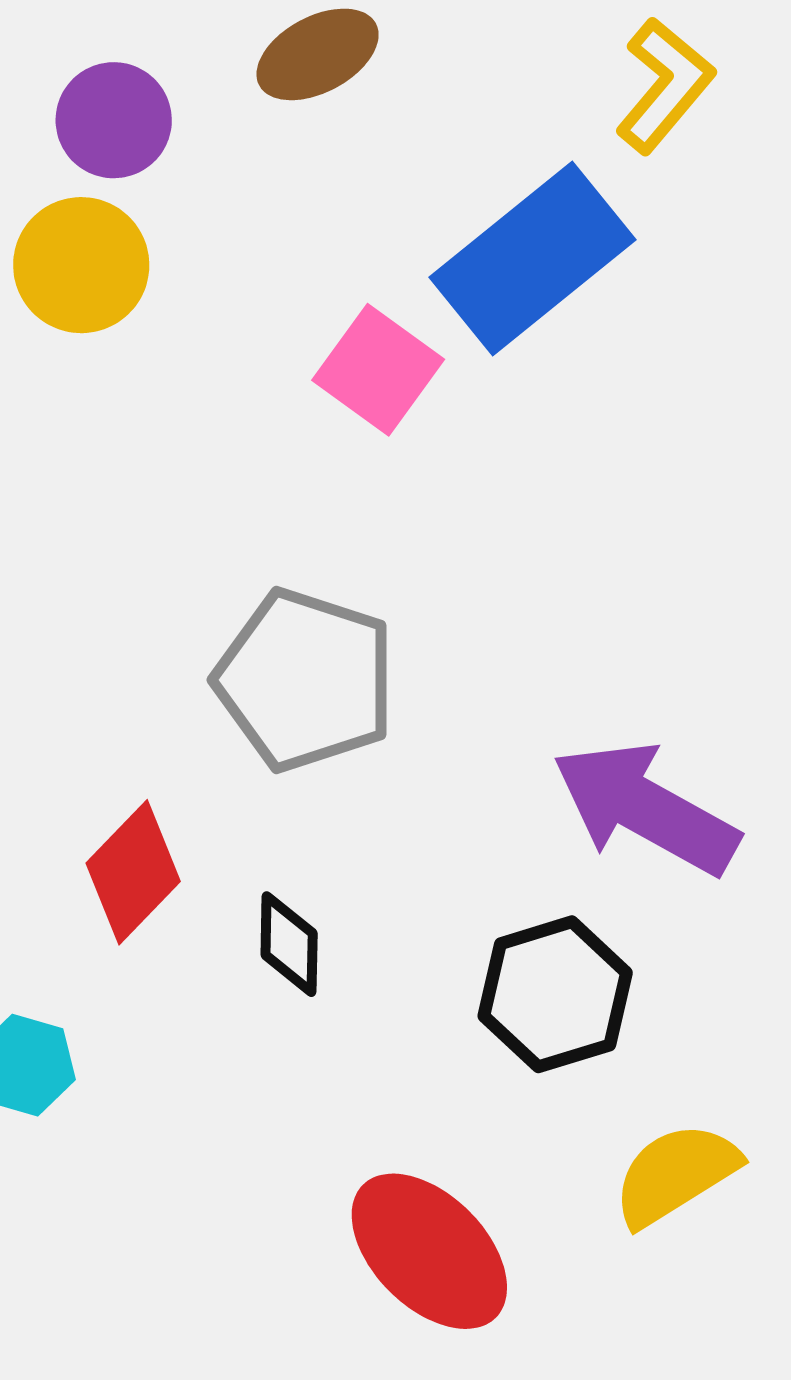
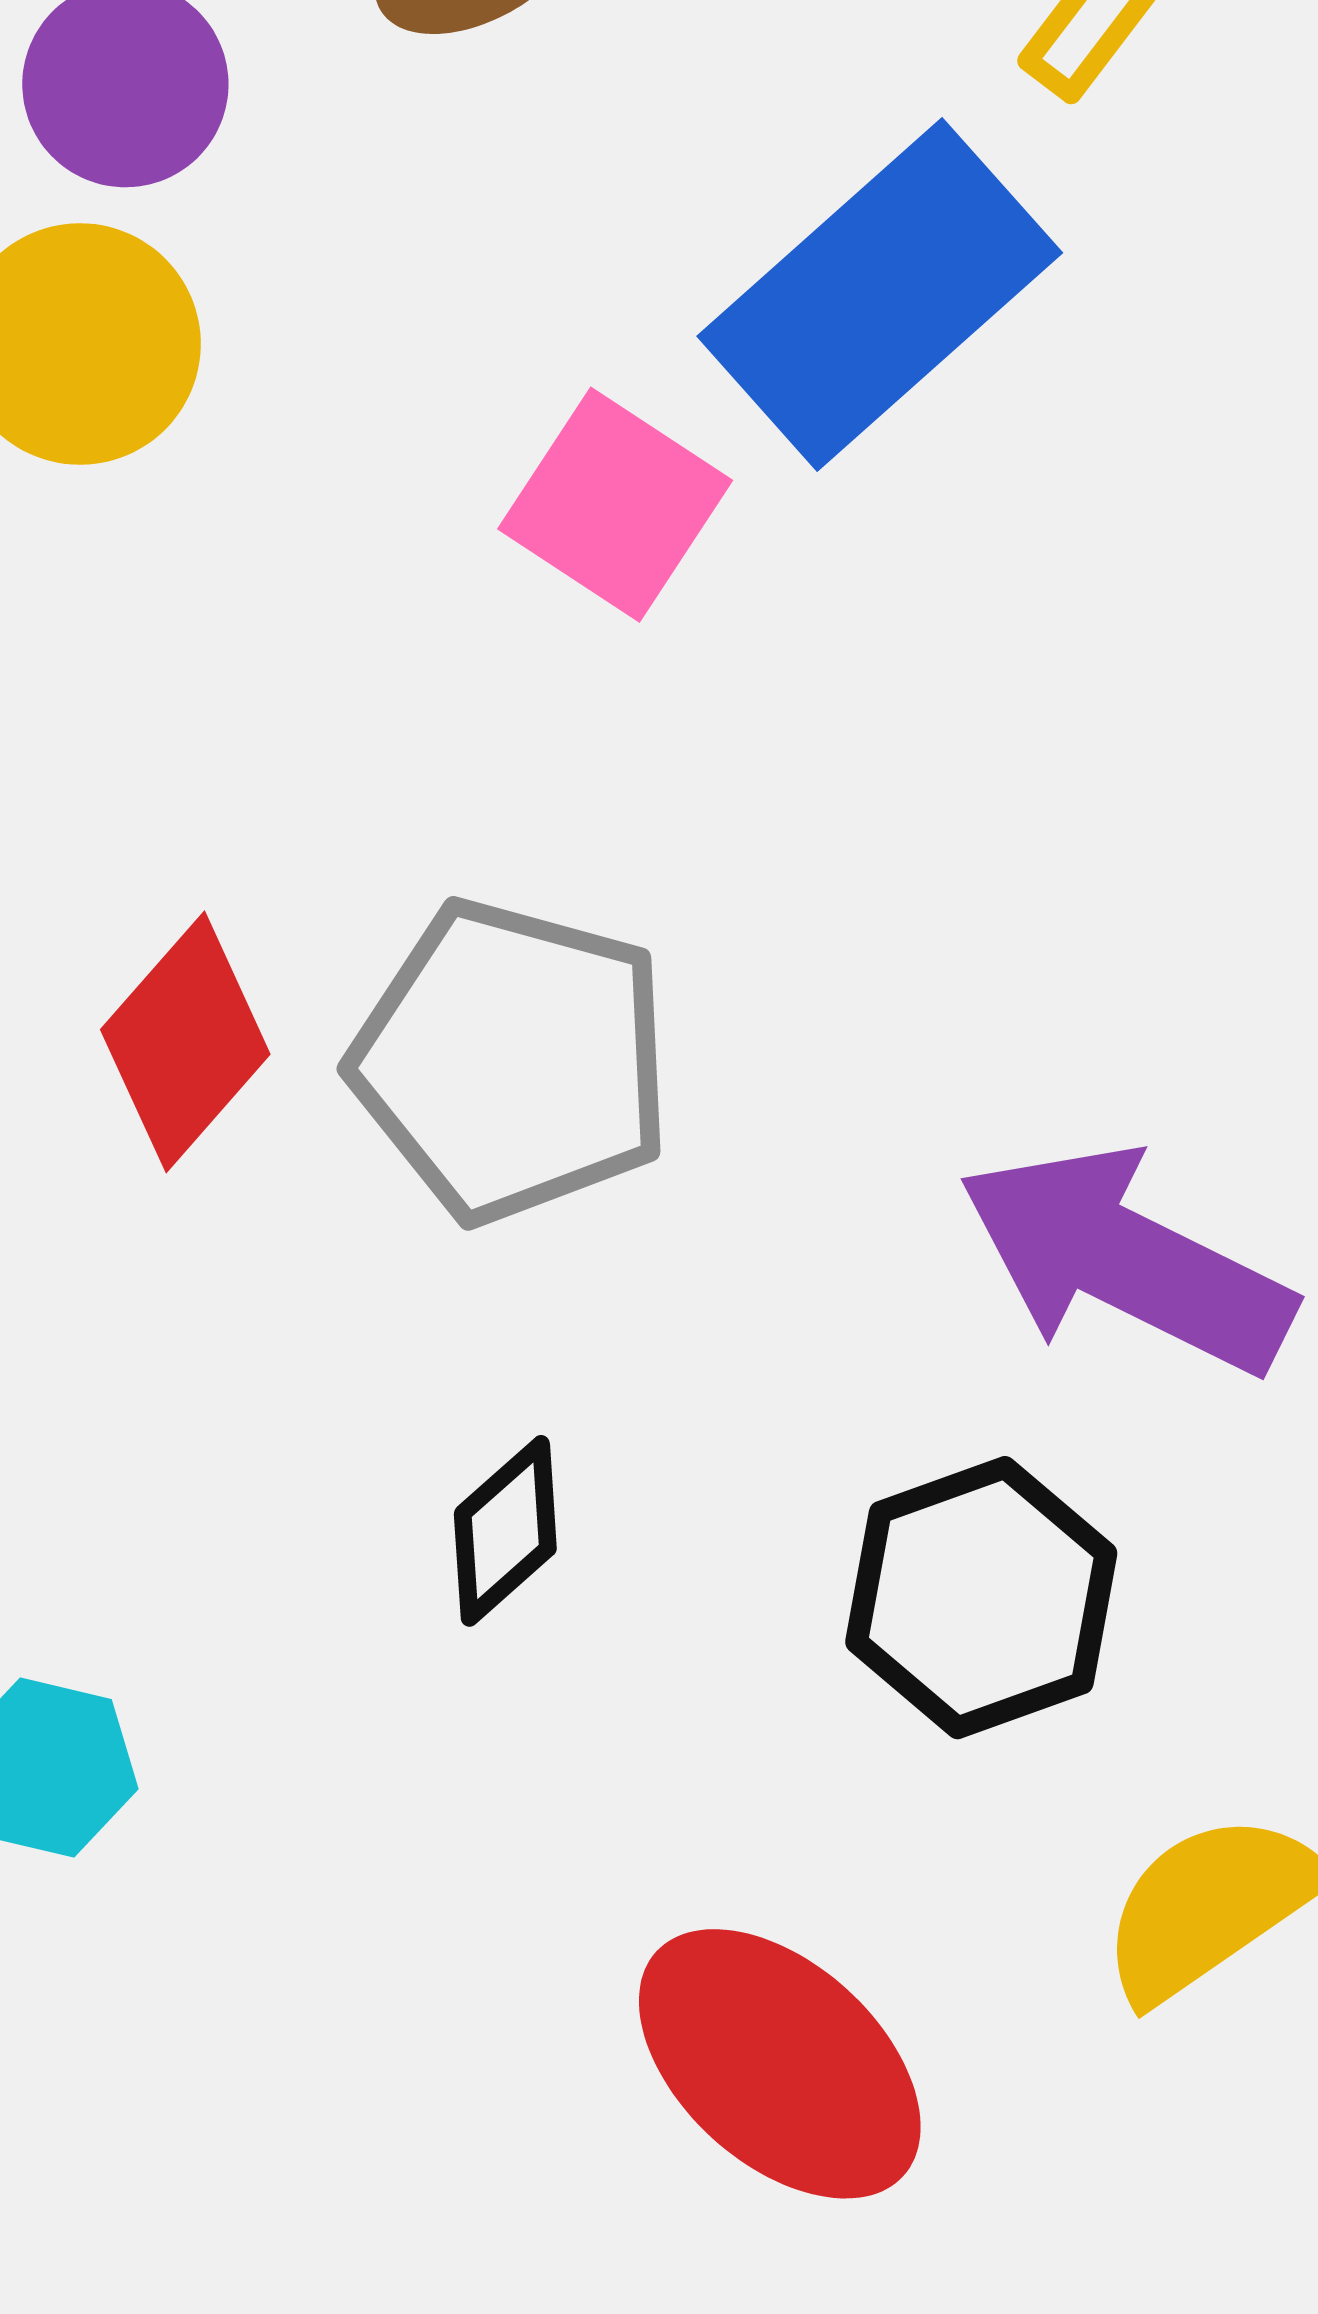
red diamond: (133, 872) -> (185, 1042), moved
black diamond: (289, 944) -> (505, 1531), turned 50

